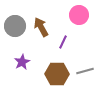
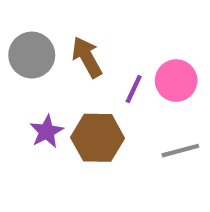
pink circle: (79, 15) -> (176, 81), moved
brown hexagon: (57, 74) -> (98, 138), moved

